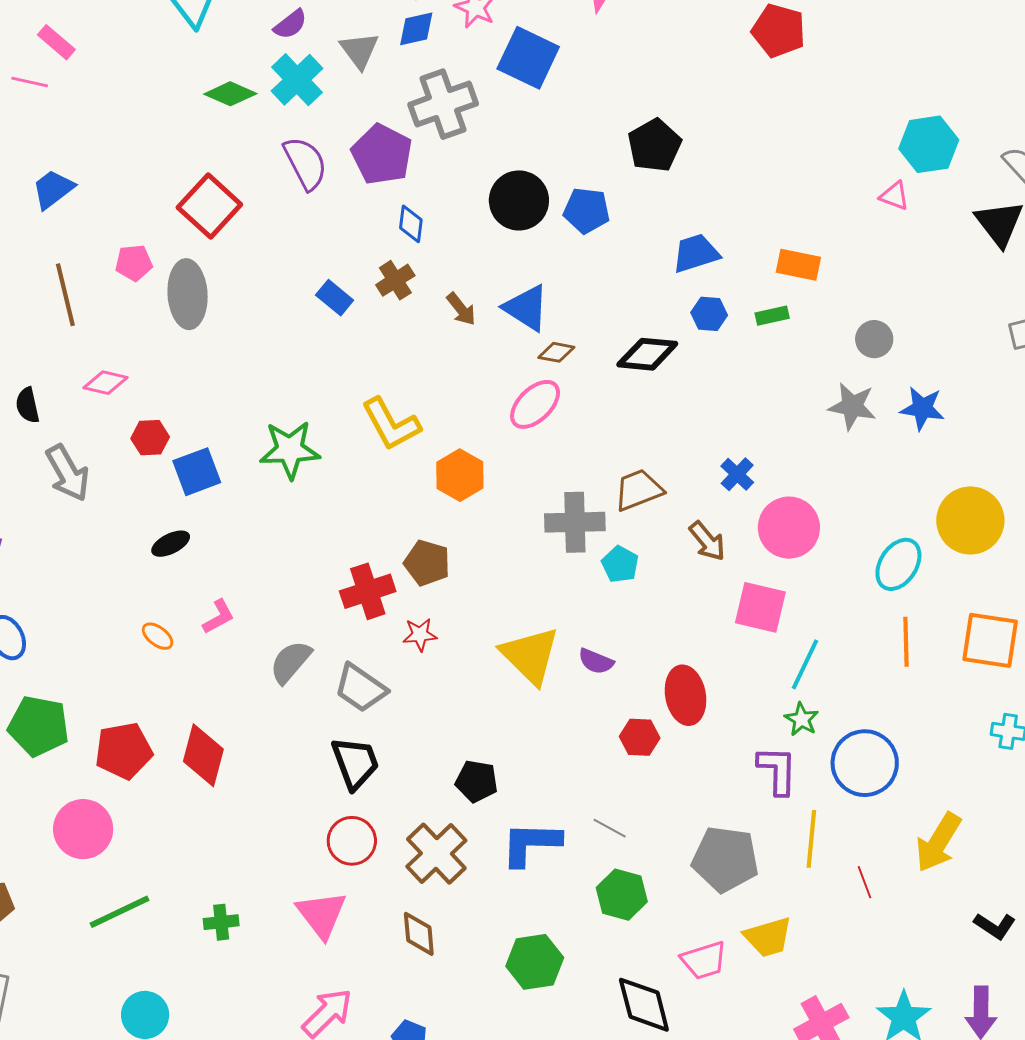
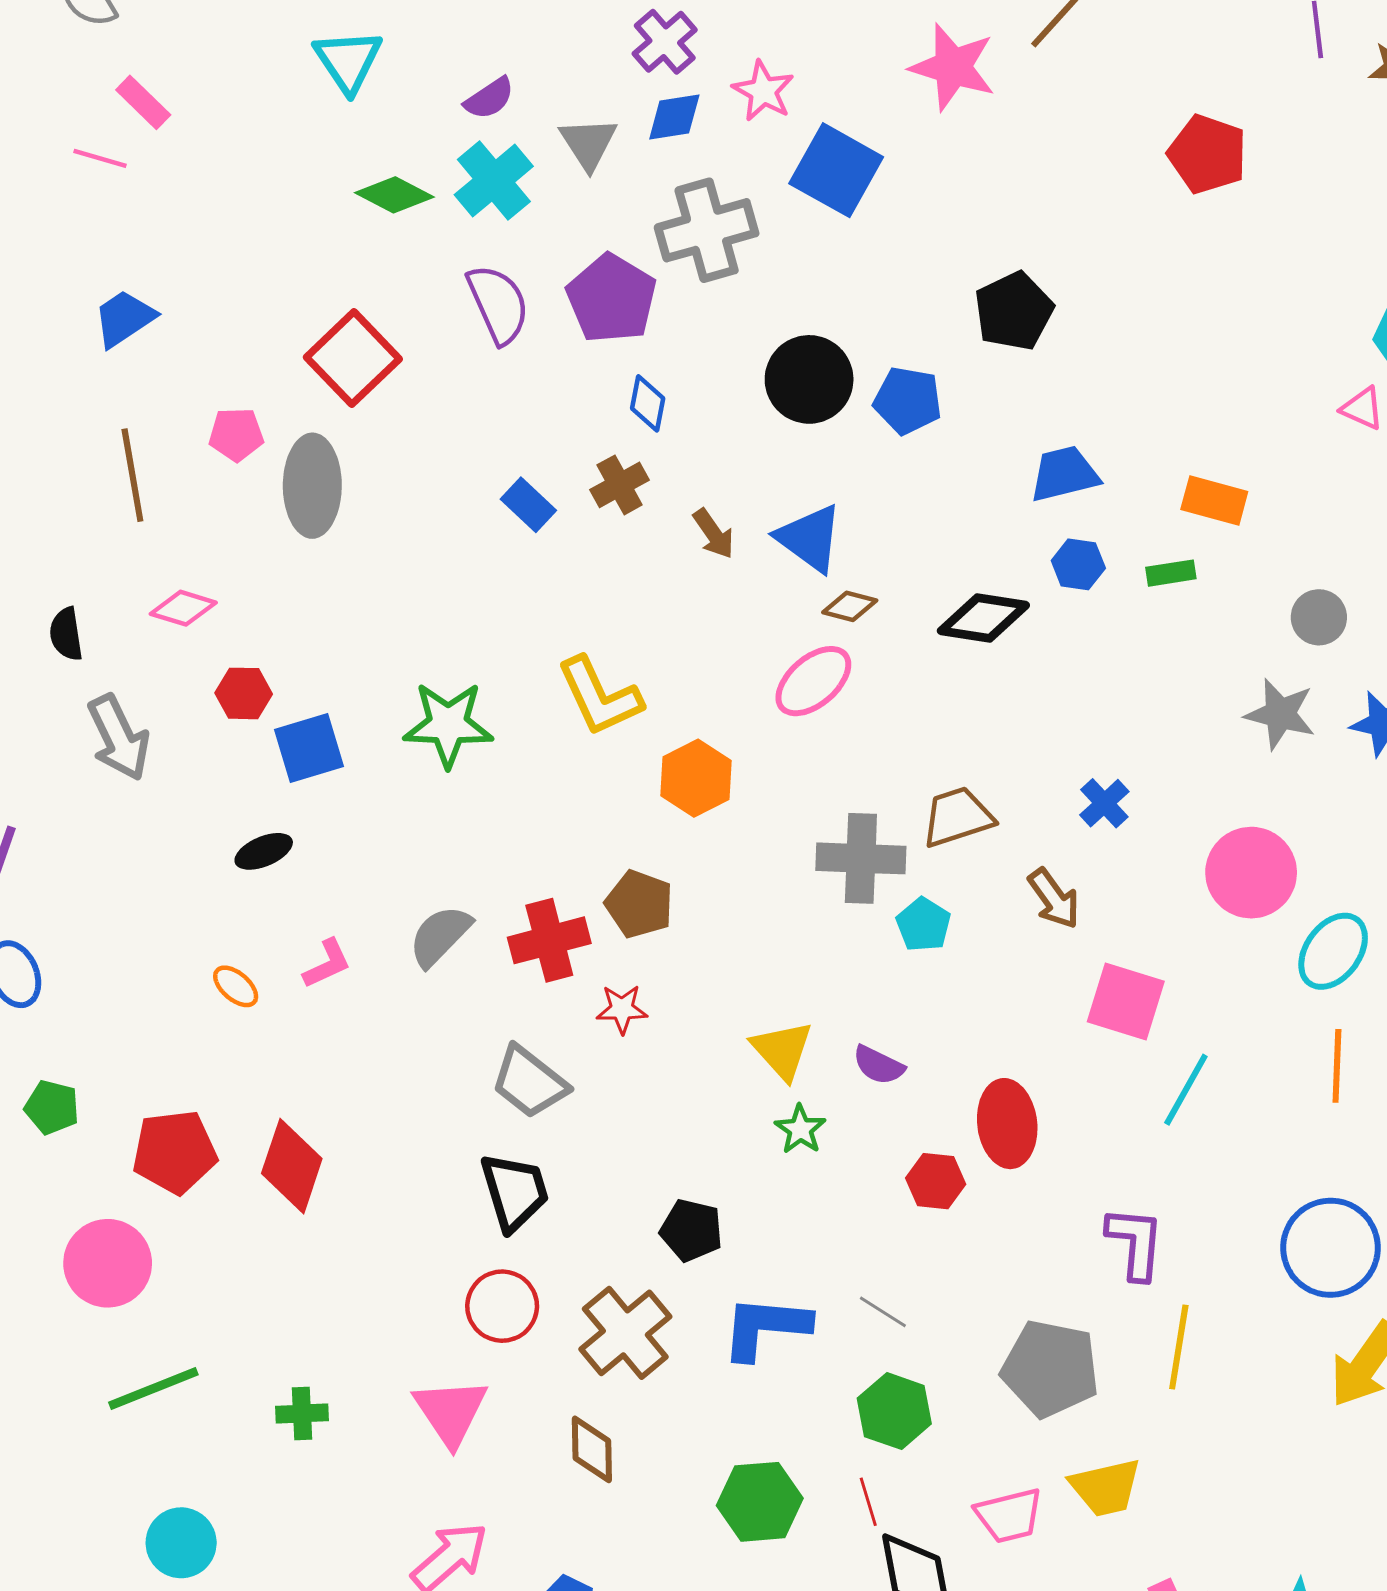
pink circle: (789, 528) -> (1251, 873), moved
yellow triangle: (530, 655) -> (782, 1050), size x0.7
gray semicircle: (291, 662) -> (440, 936), moved
green star: (802, 719) -> (800, 1129), moved
green pentagon: (39, 726) -> (52, 1107), size x0.6
blue circle: (865, 763) -> (1331, 1248), moved
red line: (865, 882) -> (868, 1502), moved

